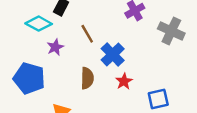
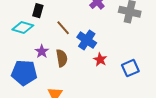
purple star: (55, 47) -> (42, 51), moved
brown semicircle: (87, 78) -> (62, 58), moved

